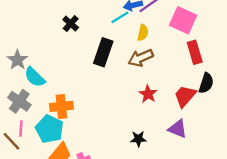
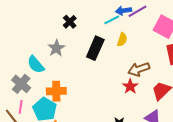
yellow semicircle: (143, 33) -> (122, 40), moved
brown arrow: (141, 58) -> (139, 69), moved
gray star: (17, 60) -> (56, 48), moved

